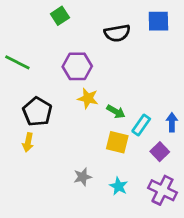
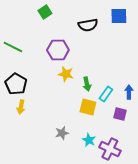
black pentagon: (37, 112) -> (16, 84), moved
green arrow: (116, 112) -> (87, 84), turned 48
purple square: (160, 152) -> (120, 114), turned -32
purple cross: (162, 190) -> (110, 149), moved

